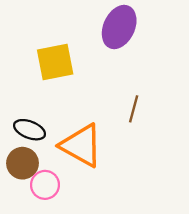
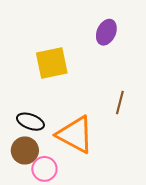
purple ellipse: (119, 27) -> (106, 32), size x0.7

